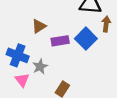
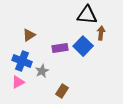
brown triangle: (39, 26) -> (29, 35), moved
pink triangle: (22, 80) -> (18, 82), moved, turned 40

